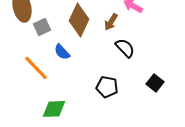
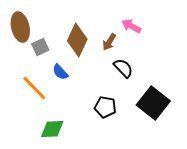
black square: (155, 83) -> (153, 103), size x1.8

